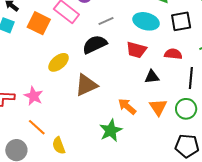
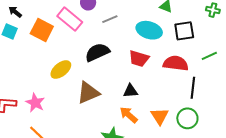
gray line: (106, 21) -> (110, 19), moved
red semicircle: (173, 54) -> (176, 63), size x1.4
black triangle: (152, 77) -> (130, 91), moved

